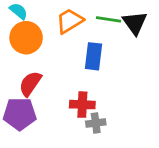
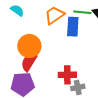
orange circle: (26, 38) -> (29, 46), moved
blue rectangle: (93, 56) -> (73, 27), moved

